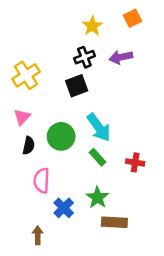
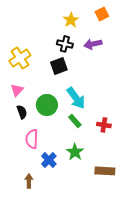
black cross: (84, 57) -> (65, 44), turned 35
black semicircle: (29, 146) -> (22, 112), turned -32
brown rectangle: (114, 222) -> (105, 171), moved

